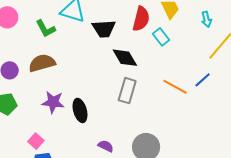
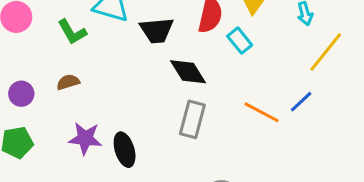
brown semicircle: (42, 63) -> (68, 82), size x0.6

